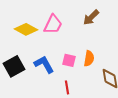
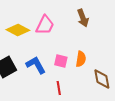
brown arrow: (91, 17) -> (83, 18), turned -66

